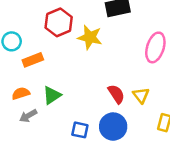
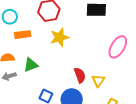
yellow star: (90, 37) -> (60, 37), moved, turned 30

